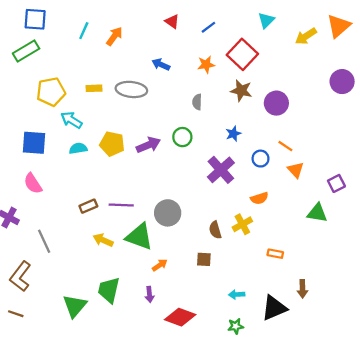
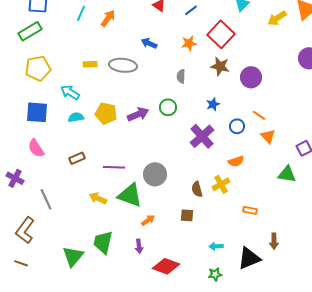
yellow pentagon: (51, 92) -> (38, 68), moved
brown rectangle: (88, 206) -> (77, 158), moved

